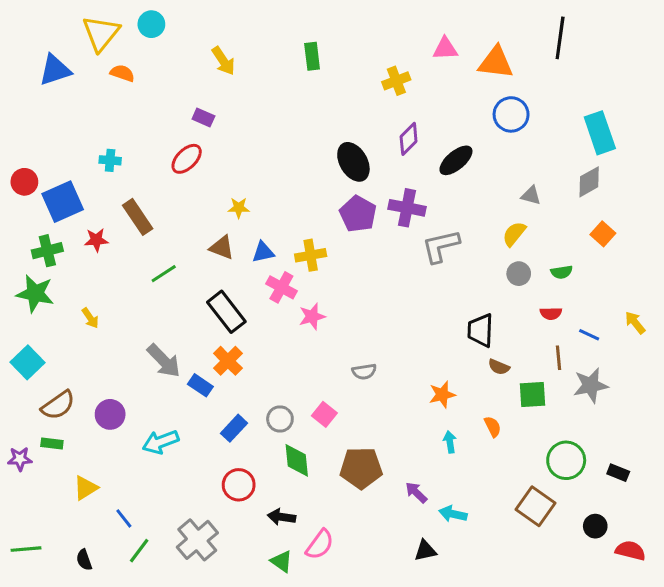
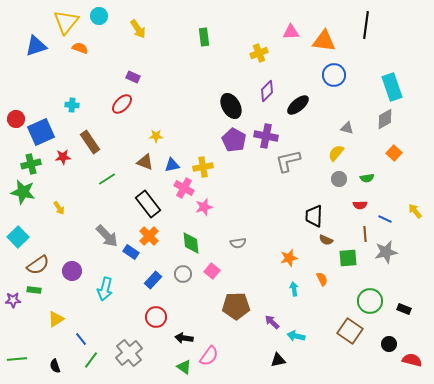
yellow arrow: (223, 61) -> (138, 29), moved
cyan arrow: (161, 442) -> (105, 289), turned -55
green diamond: (297, 460) -> (191, 243), moved

